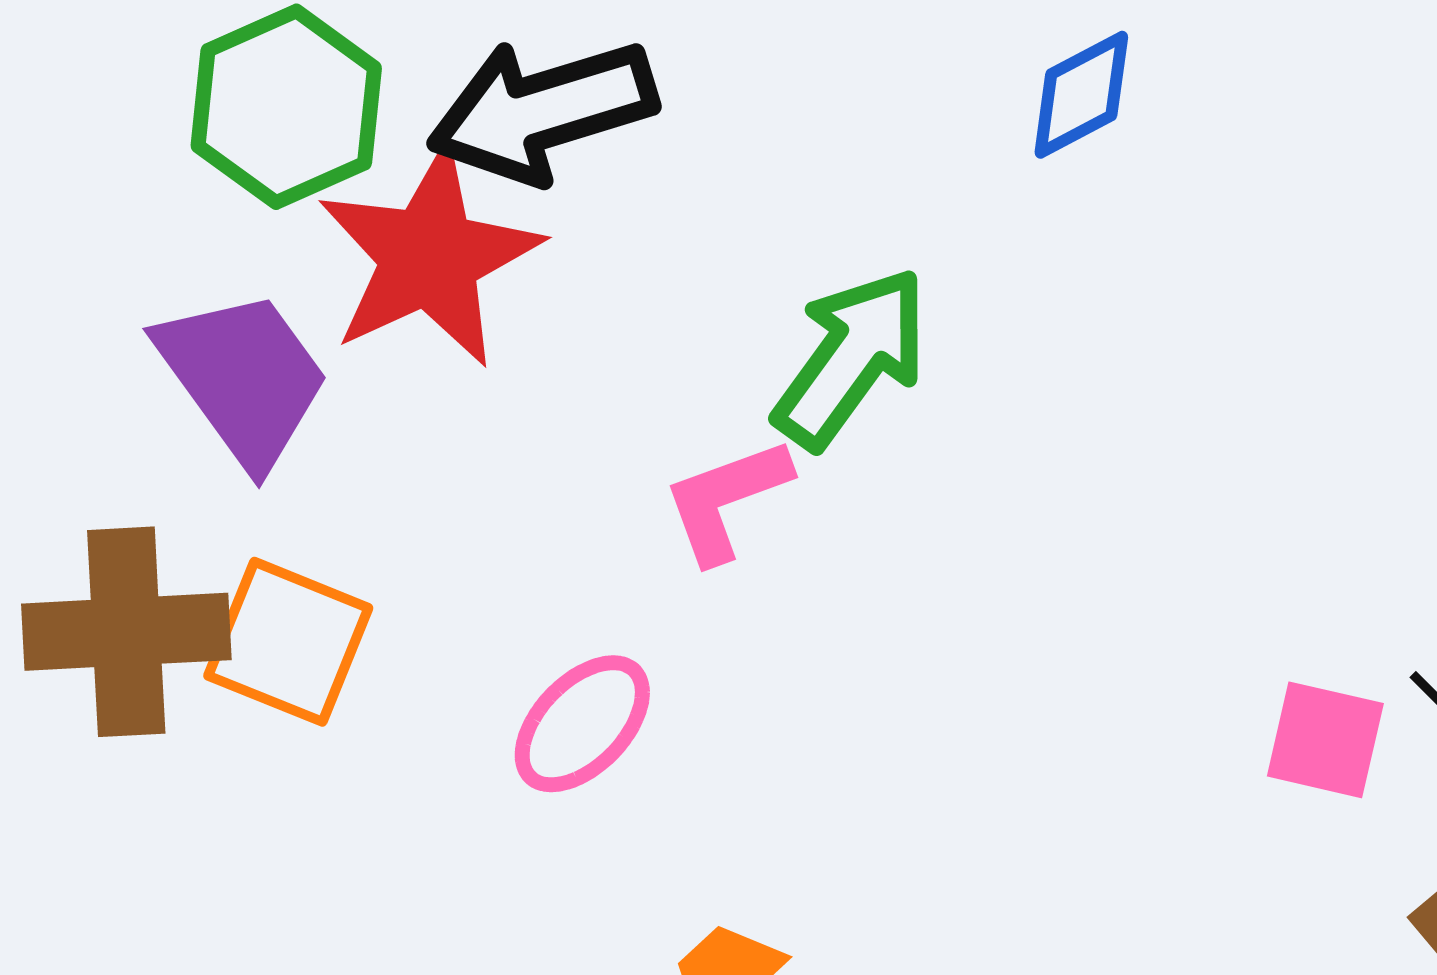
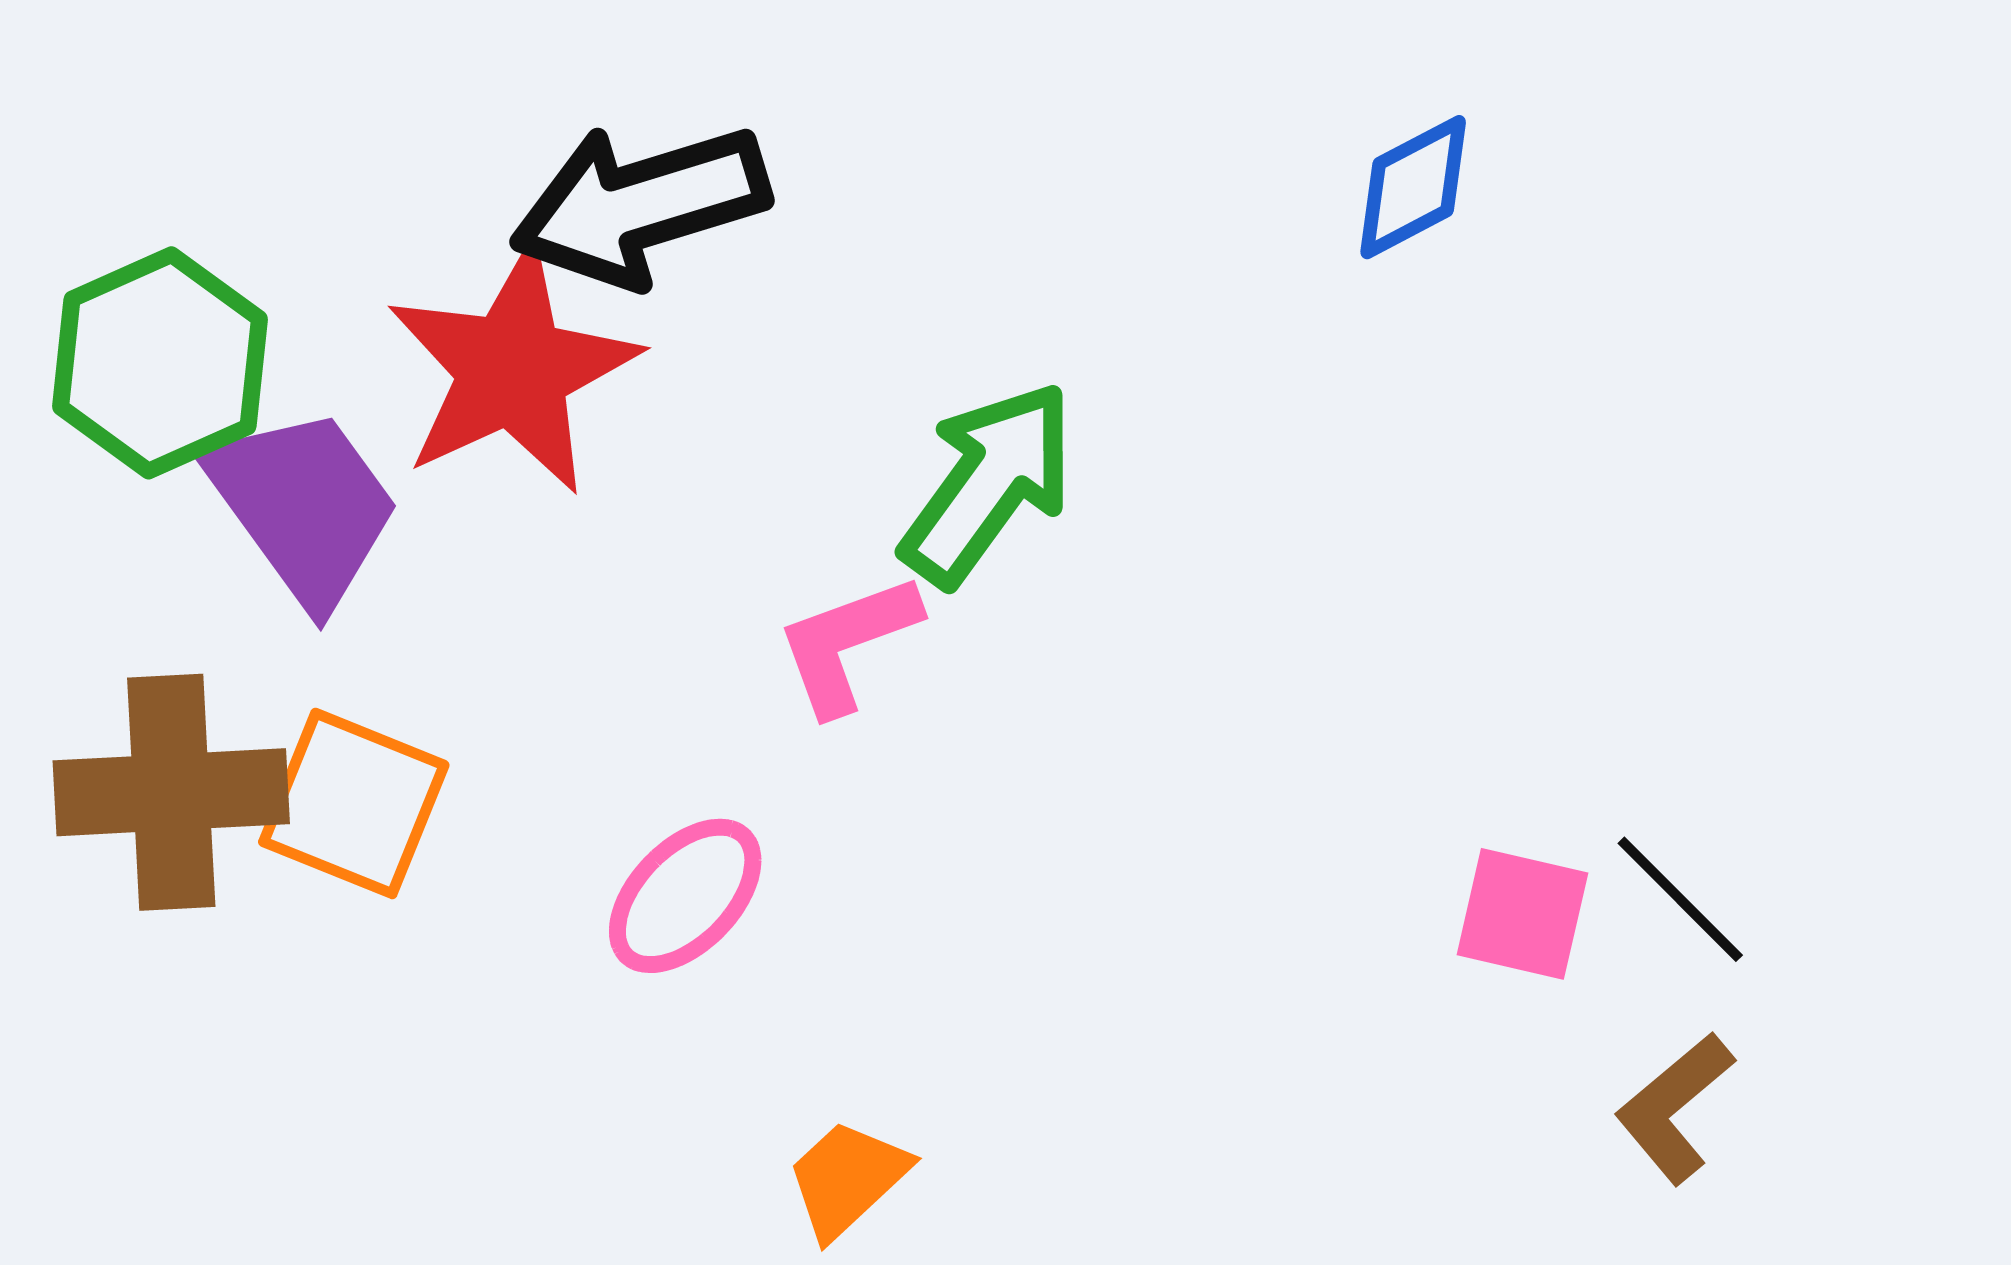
blue diamond: (1081, 95) -> (1413, 187), moved
green hexagon: (286, 107) -> (160, 363), moved

